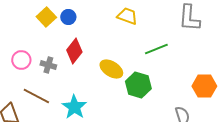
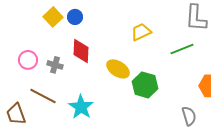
yellow trapezoid: (127, 16) -> (141, 32), moved, turned -45
green line: (156, 49) -> (182, 49), moved
red diamond: (74, 51) -> (81, 51), turned -35

